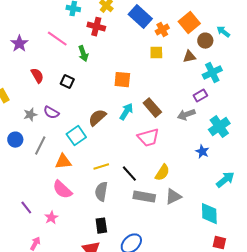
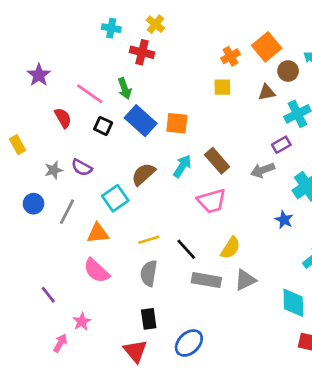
blue rectangle: (140, 17) -> (141, 121), moved
pink line: (57, 39) -> (90, 94), moved
pink star: (51, 218) -> (82, 322), moved

